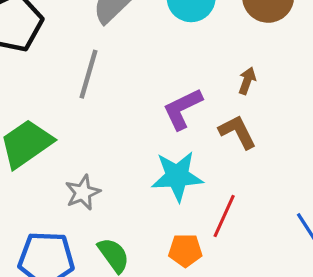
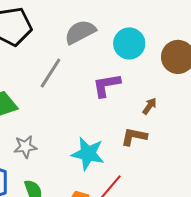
purple L-shape: (182, 109) -> (107, 85), moved
brown L-shape: (237, 132) -> (134, 137), turned -68

